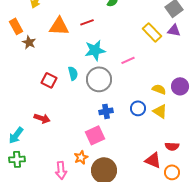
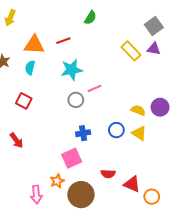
pink line: (128, 60) -> (95, 88), moved
cyan semicircle: (73, 73) -> (30, 68), moved, turned -152
gray circle: (99, 79) -> (76, 100), size x0.6
red arrow: (42, 118) -> (16, 140), turned 35
red semicircle: (172, 146) -> (108, 174), moved

